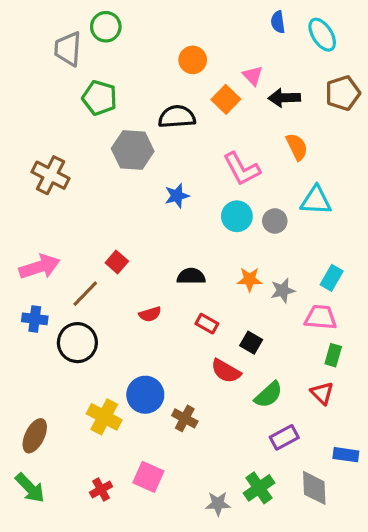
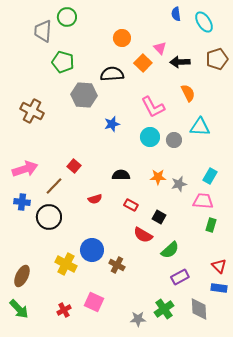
red triangle: (322, 393) -> (219, 266), moved

